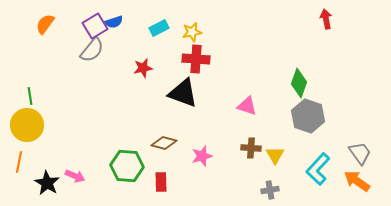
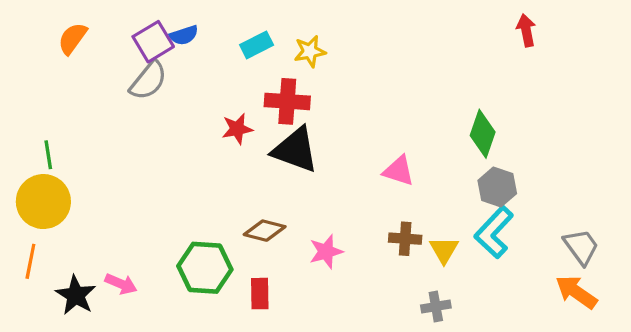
red cross: (196, 59) -> (287, 101), moved
red star: (143, 68) -> (237, 129), moved
gray hexagon: (308, 116) -> (497, 187), size x0.7
cyan L-shape: (318, 169) -> (494, 232), moved

